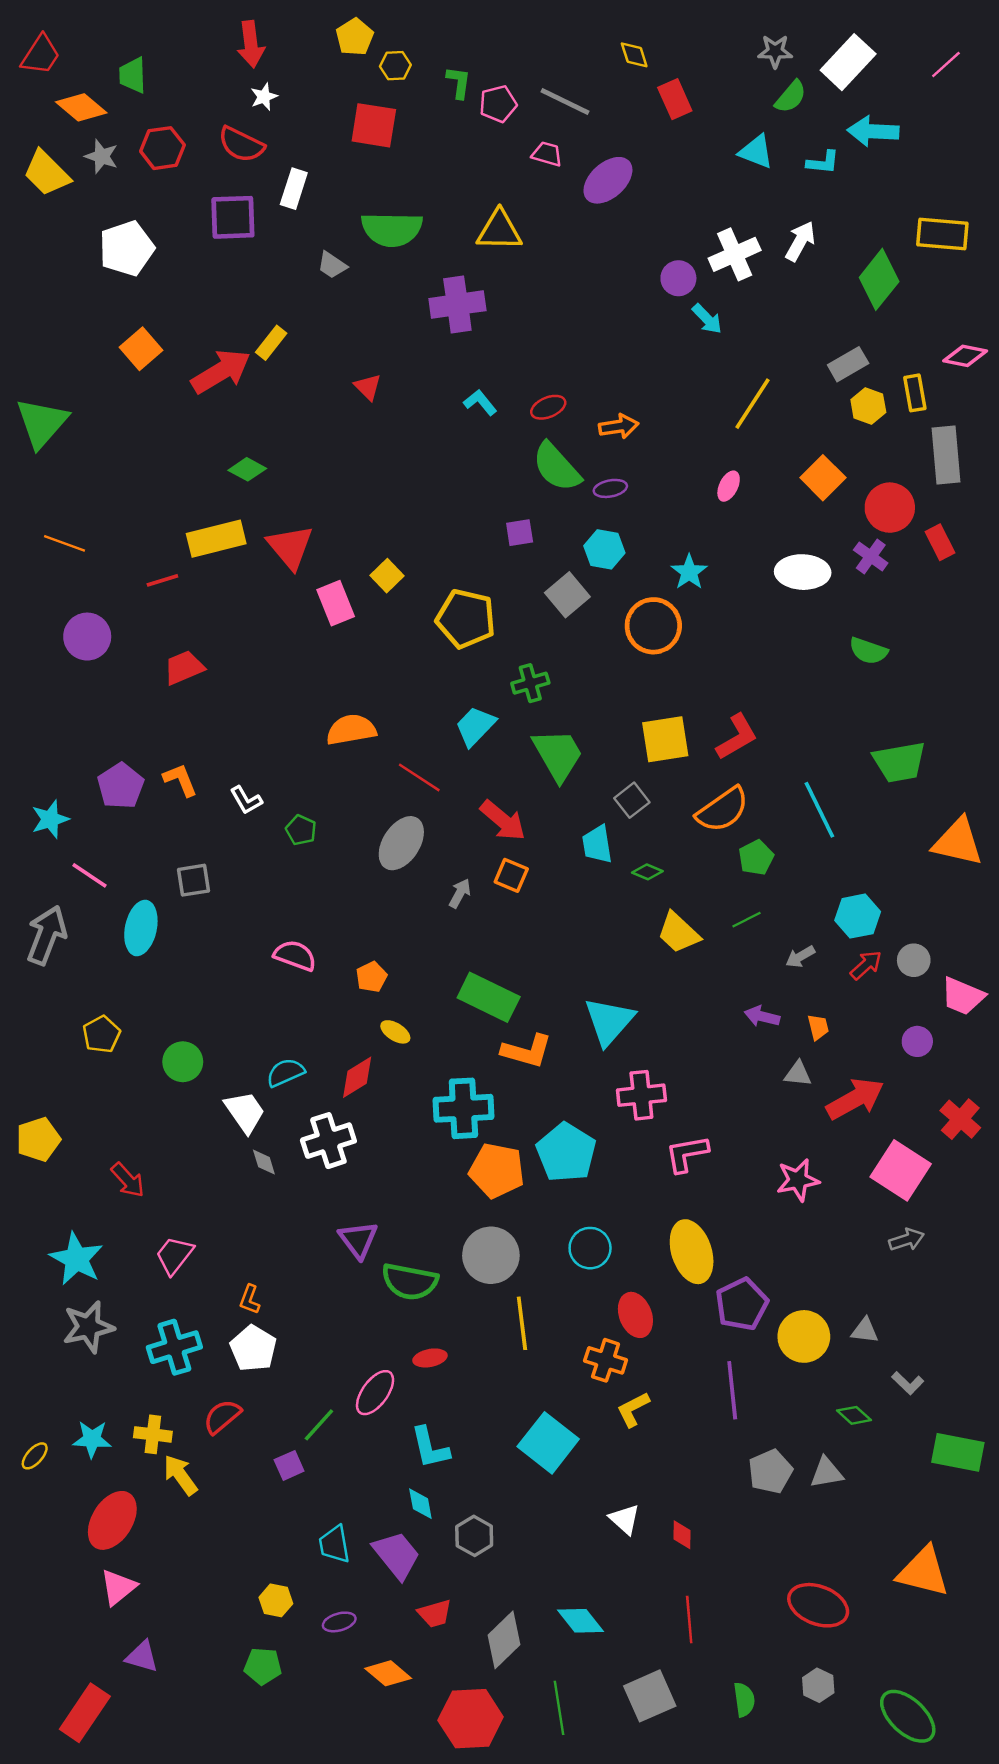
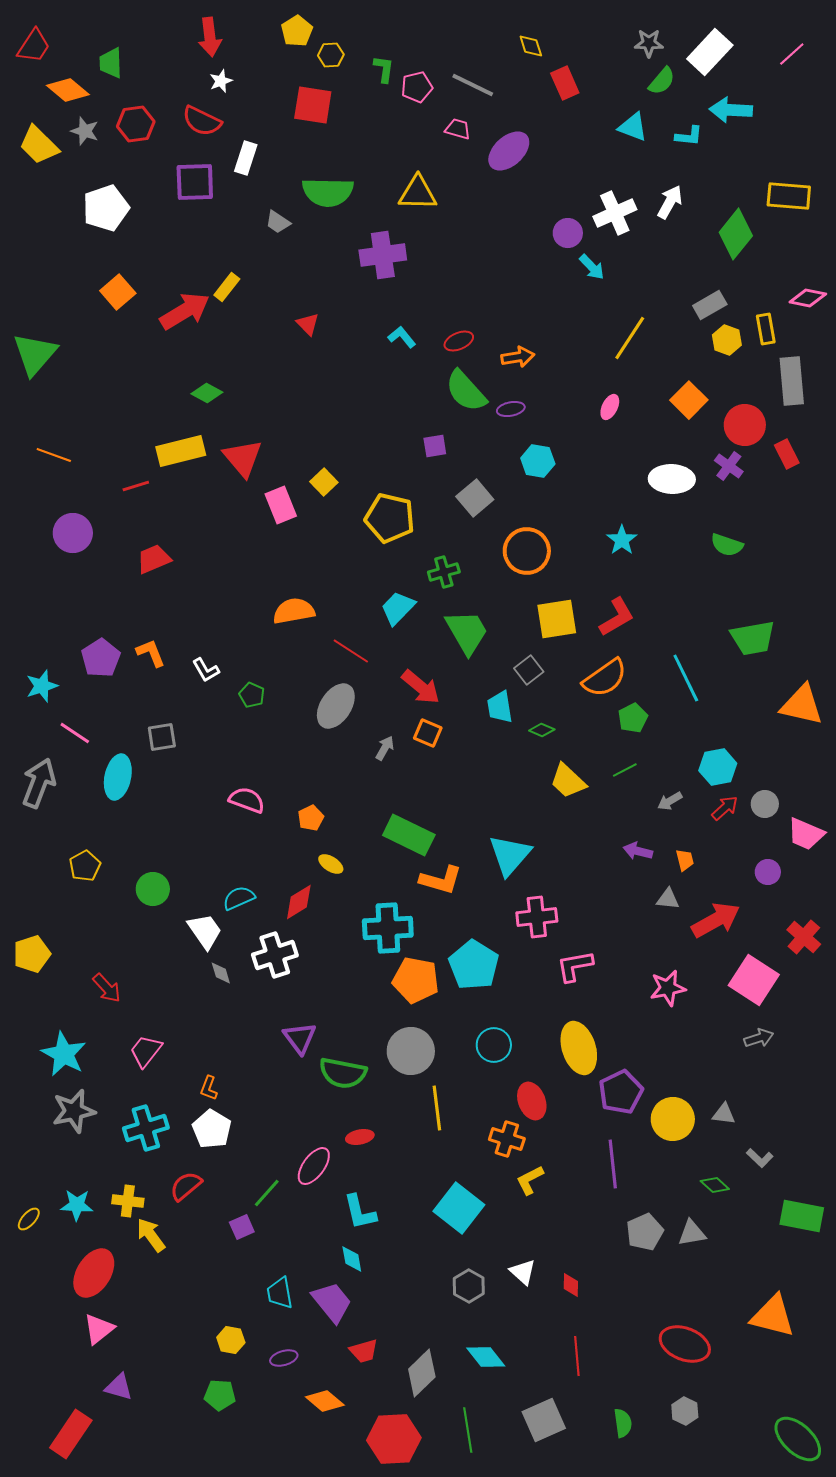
cyan hexagon: (604, 549) -> (538, 461), moved
cyan star: (689, 572) -> (622, 540), moved
orange circle: (653, 626) -> (527, 551), moved
gray hexagon: (474, 1536) -> (469, 1286), moved
green ellipse: (908, 1716) -> (798, 1439), moved

